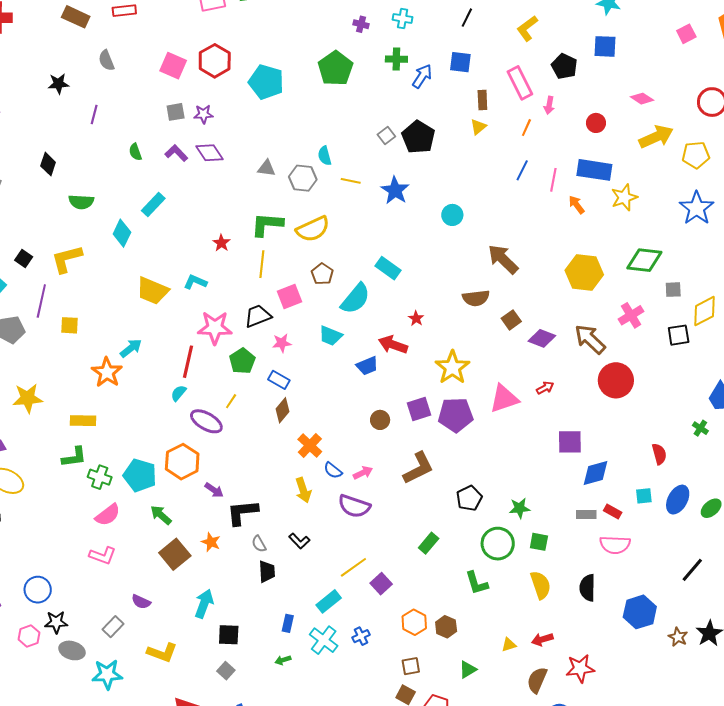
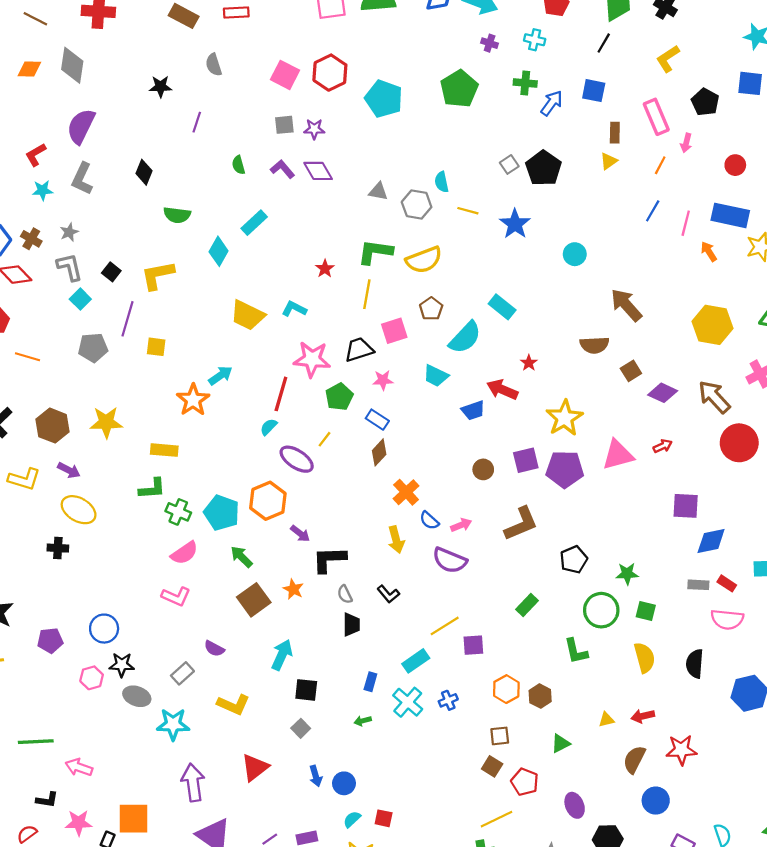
purple square: (381, 584) -> (473, 645), turned 35

